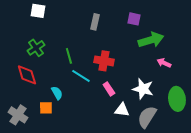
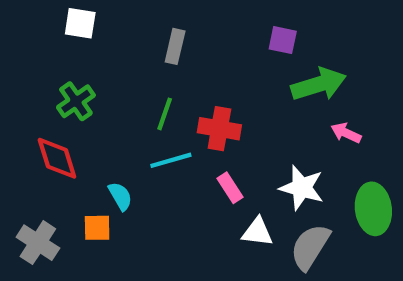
gray rectangle: (95, 22) -> (175, 46), moved
green line: (69, 56) -> (165, 114), moved, turned 35
cyan line: (81, 76) -> (171, 160), turned -48

